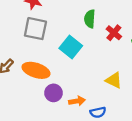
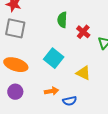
cyan square: (71, 47) -> (54, 58), moved
purple circle: (53, 93) -> (15, 92), moved

